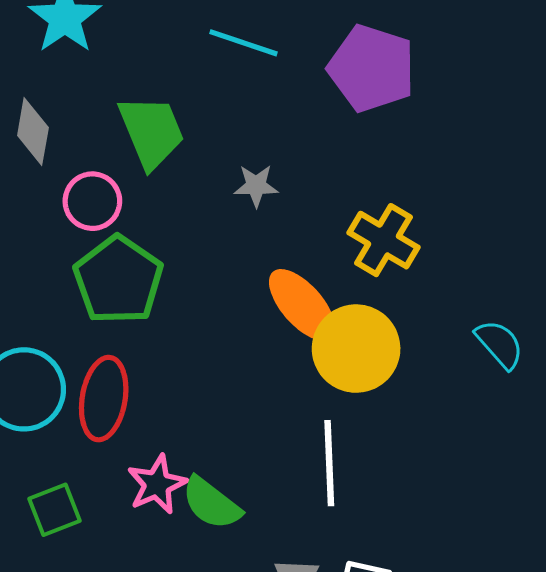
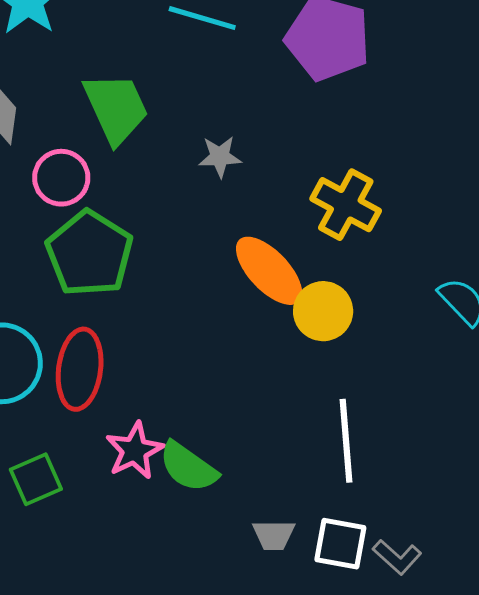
yellow circle: (356, 349) -> (323, 311), size x0.7
white line: (329, 463) -> (346, 441), moved

